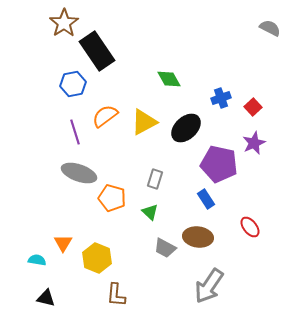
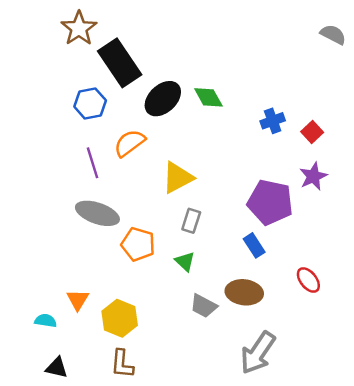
yellow triangle: (144, 122) -> (178, 178), moved
black ellipse: (186, 128) -> (163, 99), moved
brown L-shape: (116, 295) -> (122, 364), moved

